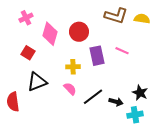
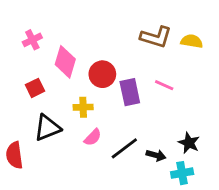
red circle: (79, 32) -> (102, 74), moved
red square: (28, 53) -> (35, 88), turned 32
yellow cross: (73, 67) -> (83, 107), moved
pink semicircle: (70, 89) -> (93, 137), turned 88

